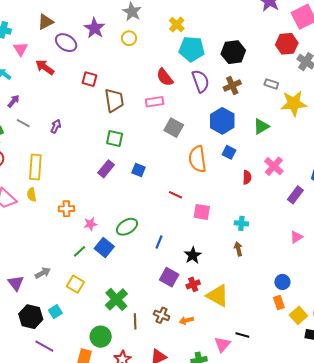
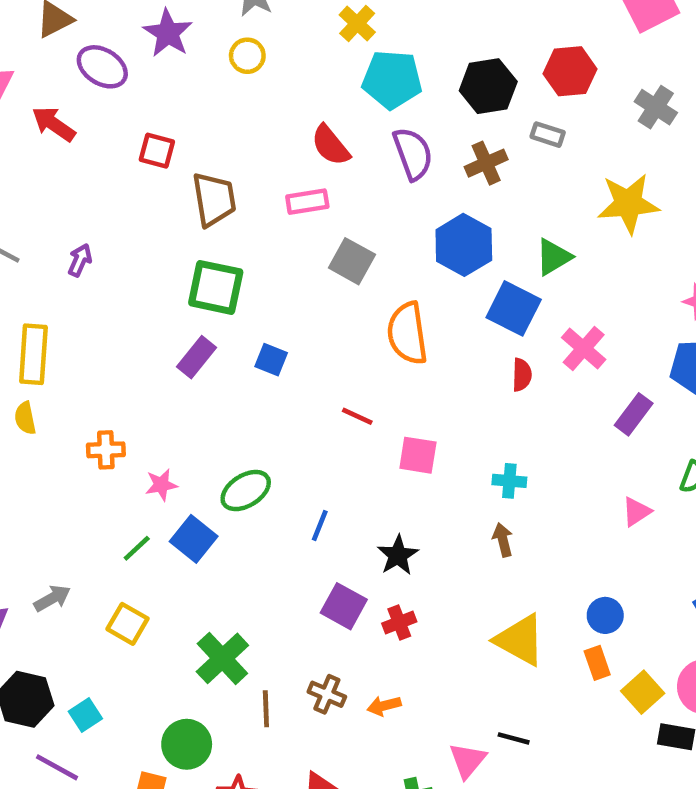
red hexagon: (287, 44) -> (570, 71), moved
gray rectangle: (271, 84) -> (548, 135), moved
green square: (115, 139) -> (216, 287), size x1.4
blue square: (229, 152) -> (514, 308), moved, size x1.6
yellow triangle: (218, 296) -> (520, 640), moved
cyan square: (55, 312) -> (85, 715), moved

